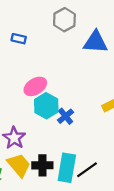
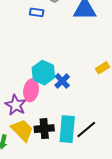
blue rectangle: (19, 39) -> (37, 12), moved
pink ellipse: (35, 86) -> (31, 90), moved, turned -45

